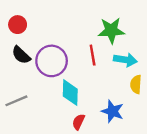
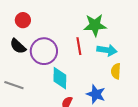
red circle: (18, 25) -> (23, 20), moved
gray line: (16, 101) -> (14, 85), turned 42

